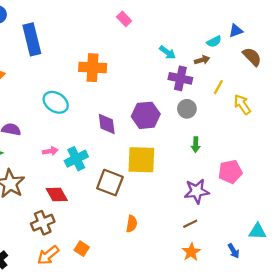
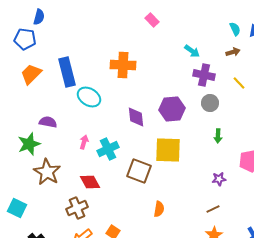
blue rectangle: (32, 39) -> (67, 72), moved
cyan semicircle: (214, 42) -> (235, 29), moved, turned -88
brown arrow: (202, 60) -> (233, 52), moved
yellow line: (218, 87) -> (239, 83), turned -72
pink arrow: (50, 151) -> (84, 142), turned -64
purple star: (197, 191) -> (219, 179), size x0.6

